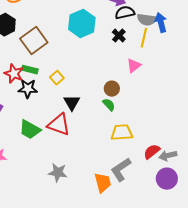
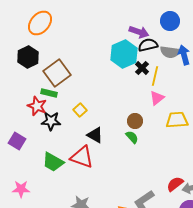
cyan hexagon: (82, 24) -> (124, 54), moved
yellow line: (144, 38) -> (155, 76), moved
green rectangle: (30, 70) -> (49, 93), moved
black triangle: (72, 103) -> (95, 135), turned -30
yellow trapezoid: (122, 133) -> (177, 120), moved

